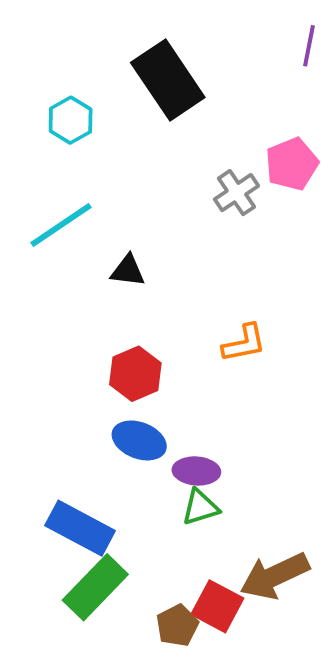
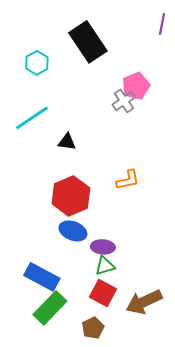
pink pentagon: (292, 164) -> (136, 86), moved
red hexagon: (135, 374) -> (71, 196), size x1.4
red square: (217, 606) -> (103, 293), moved

